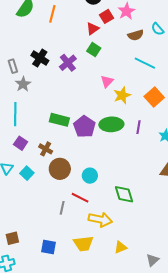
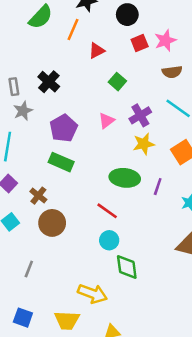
red triangle: (93, 29) -> (97, 51), moved
purple cross: (68, 63) -> (140, 115), moved
pink triangle: (107, 81) -> (107, 121), moved
purple pentagon: (84, 127) -> (64, 128), moved
cyan circle: (90, 176) -> (109, 240), moved
red line: (80, 198) -> (107, 211), moved
gray line: (62, 208) -> (29, 269), moved

